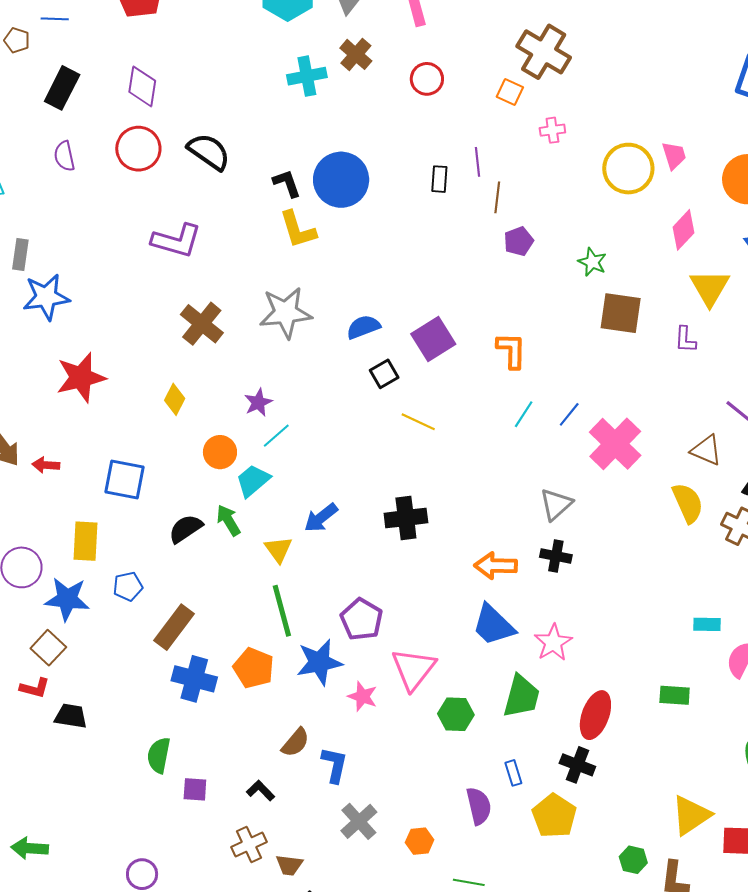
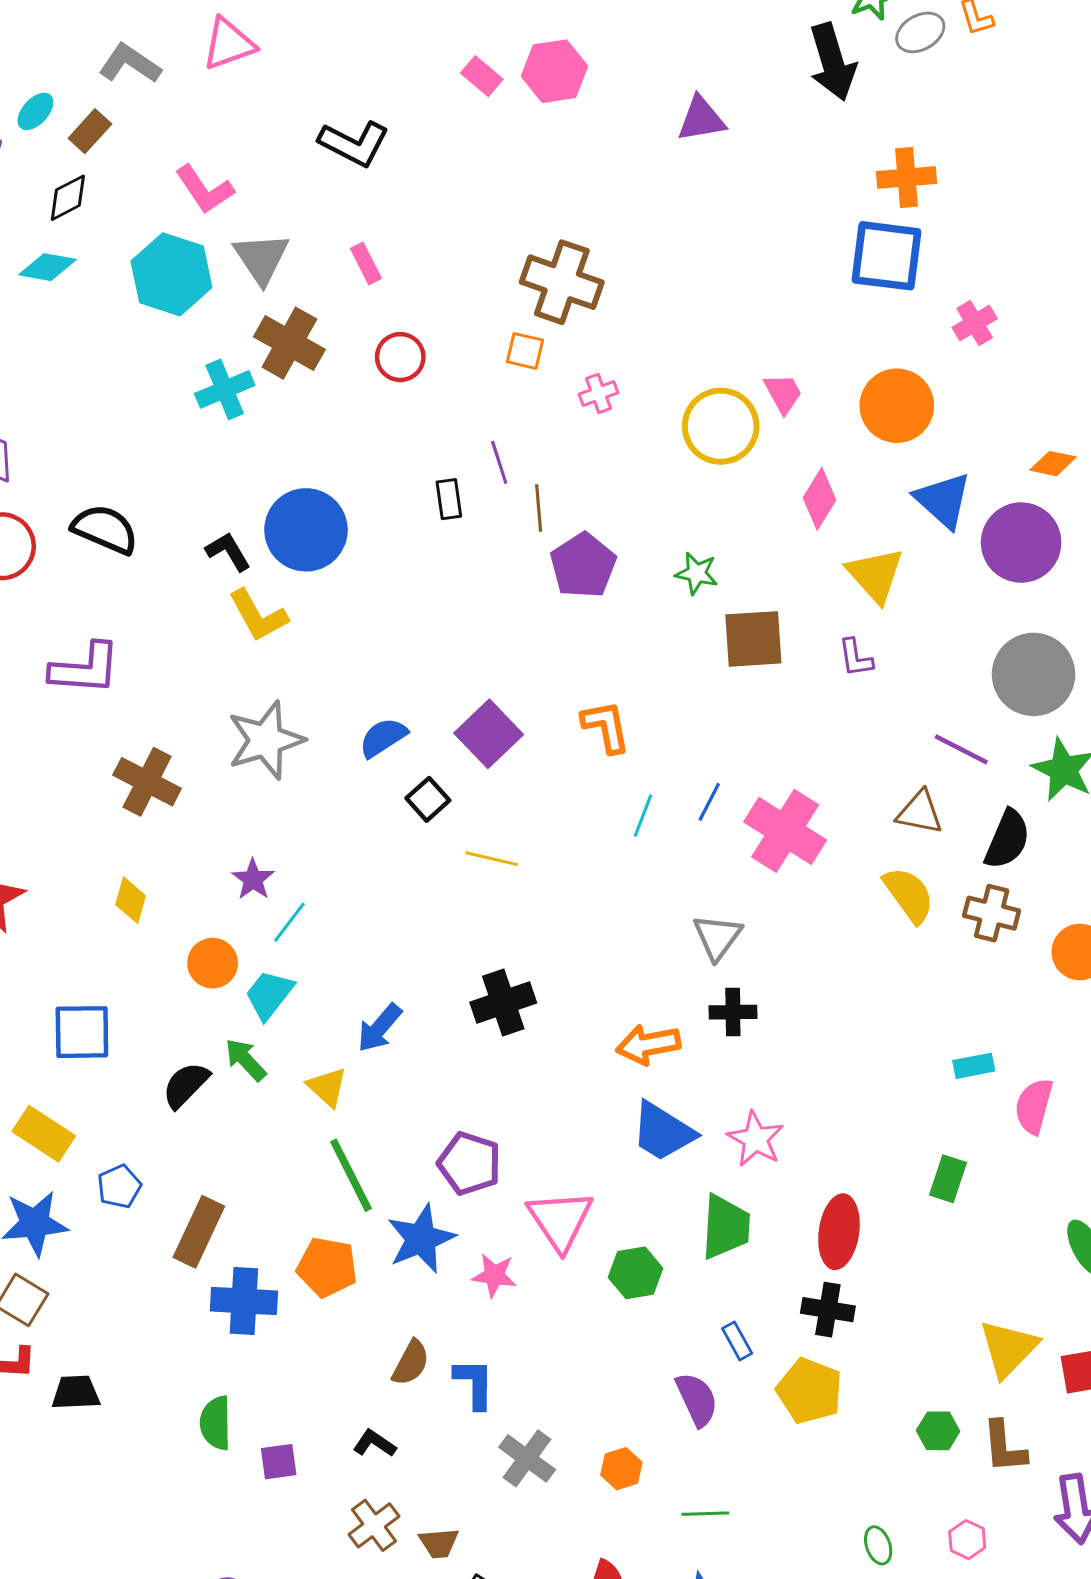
brown cross: (356, 54) -> (289, 343), size x1.4
purple pentagon: (519, 241) -> (583, 565), size x1.5
yellow rectangle: (85, 541) -> (44, 1134), turned -48
green rectangle: (675, 695) -> (948, 1179), turned -64

